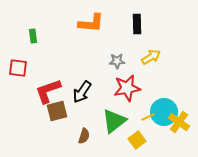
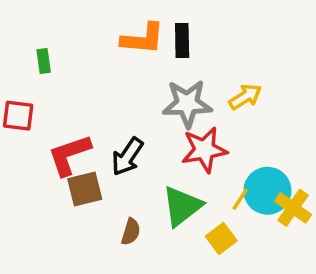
black rectangle: (137, 24) -> (182, 40), moved
gray star: (117, 61) -> (187, 104), size x1.8
yellow line: (148, 117) -> (240, 199), turned -32

